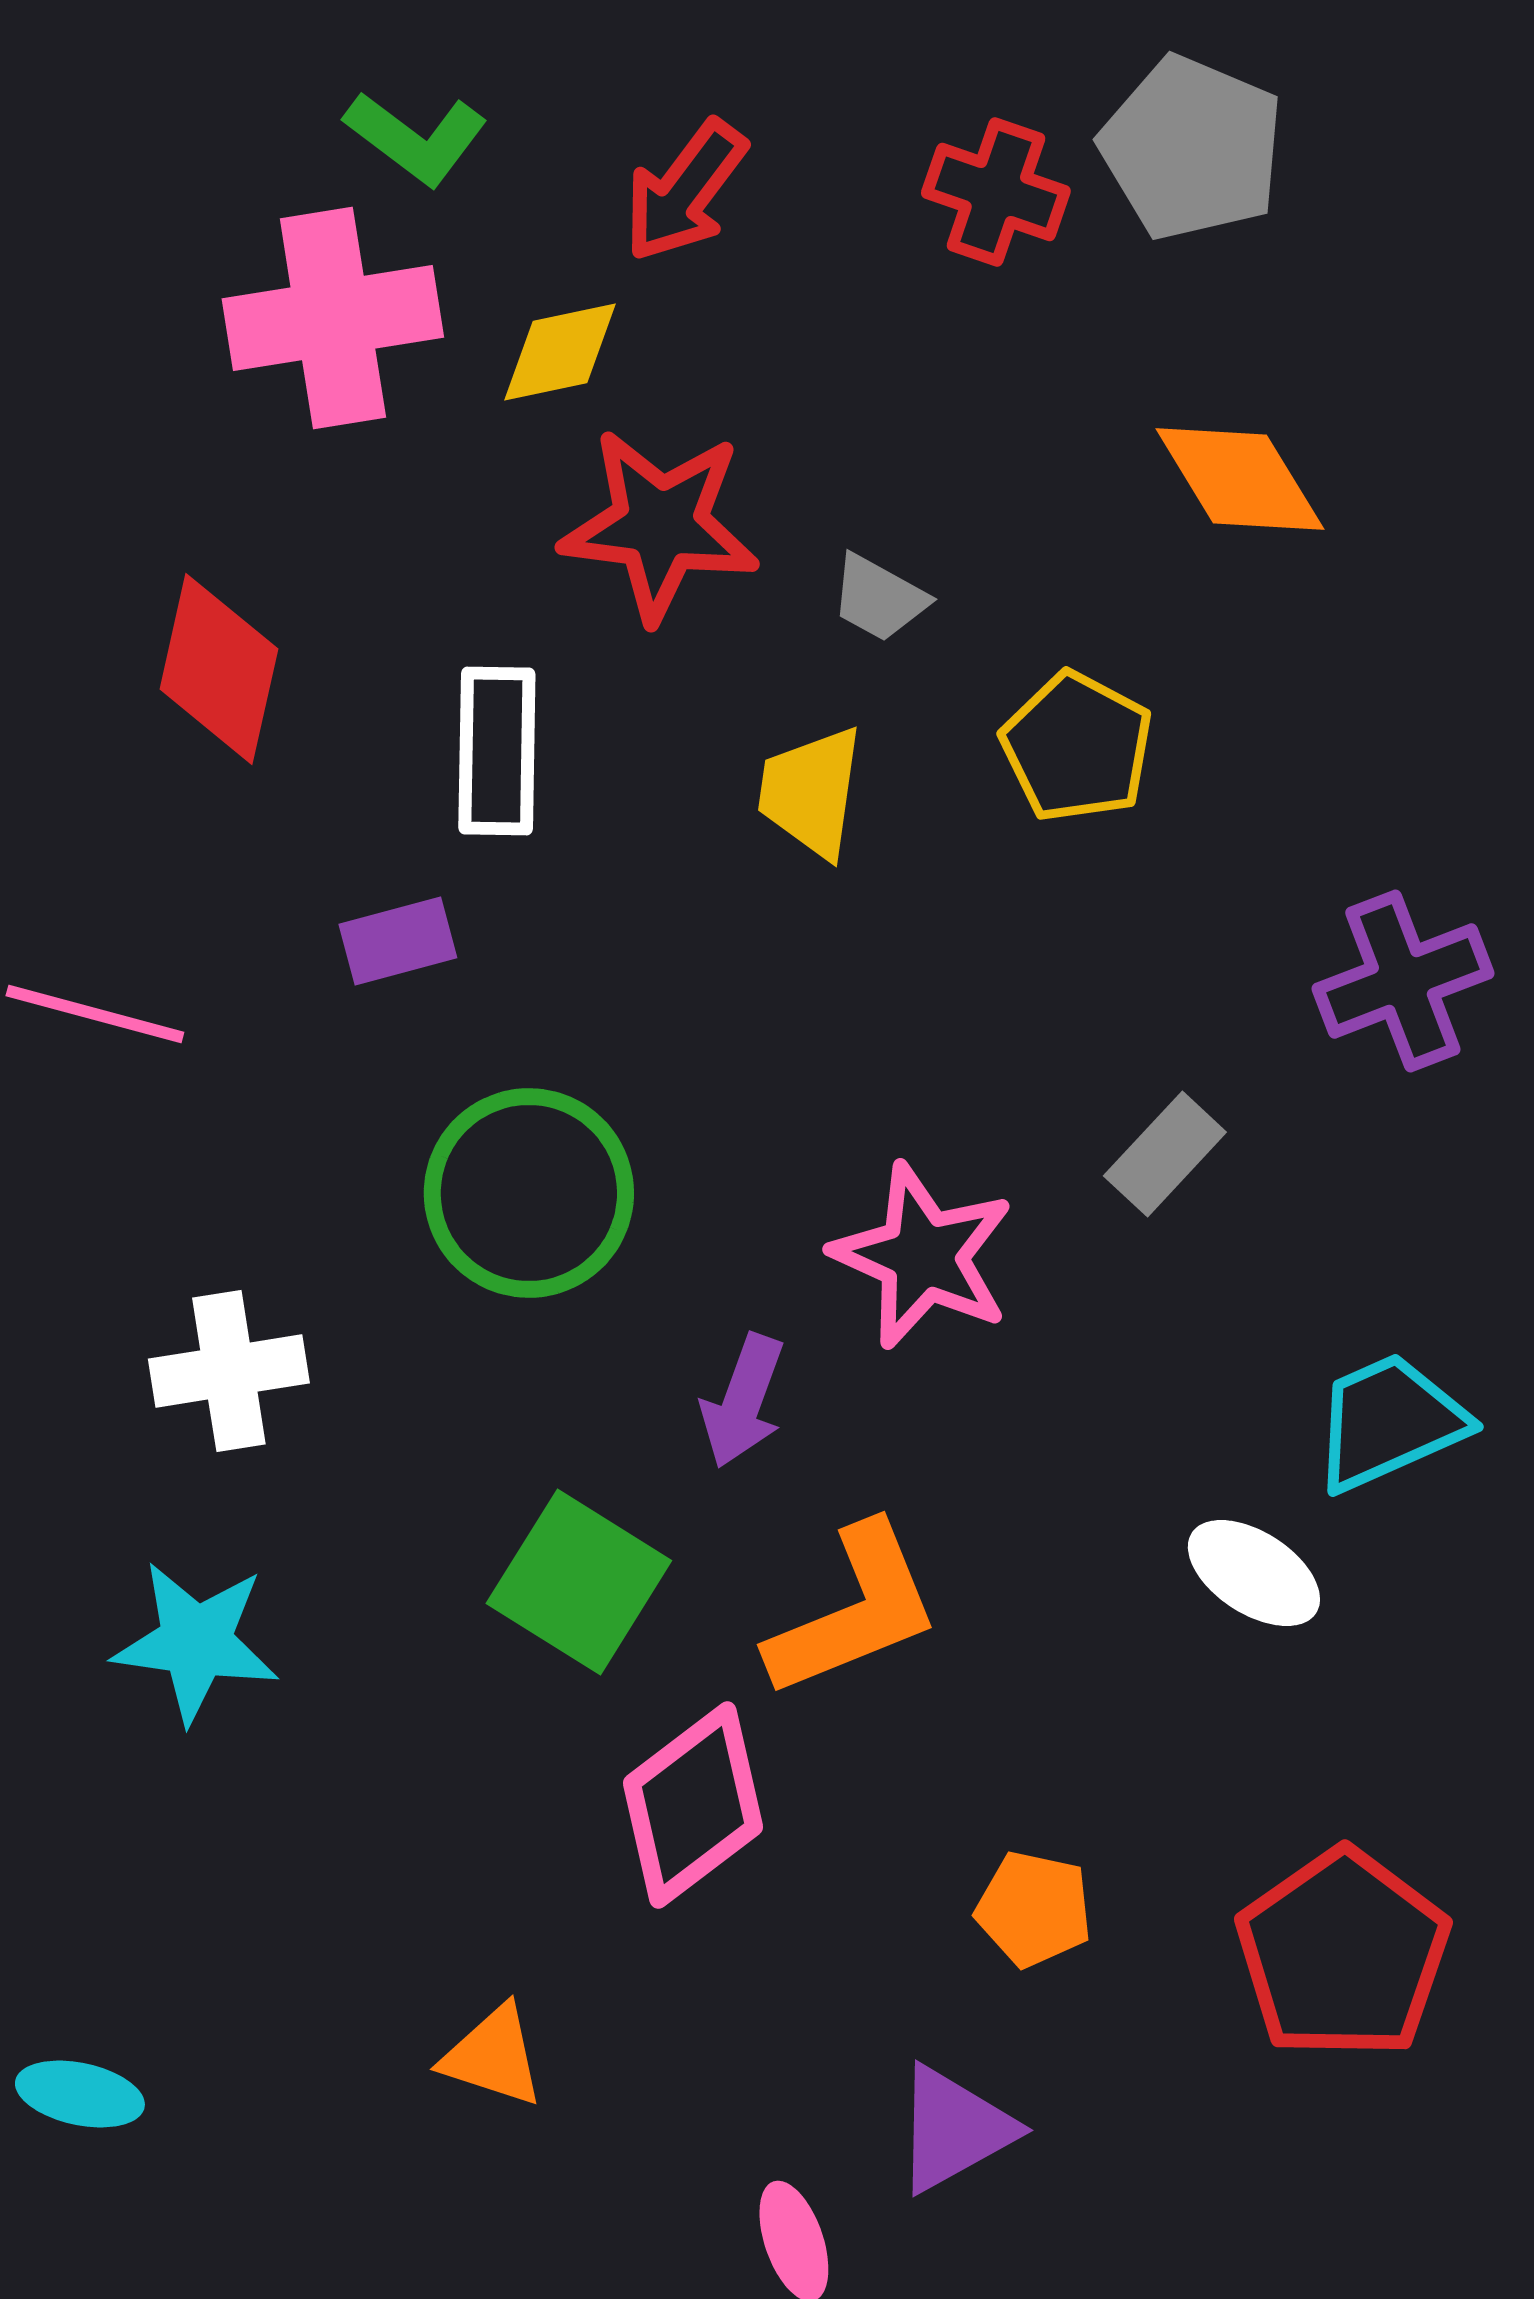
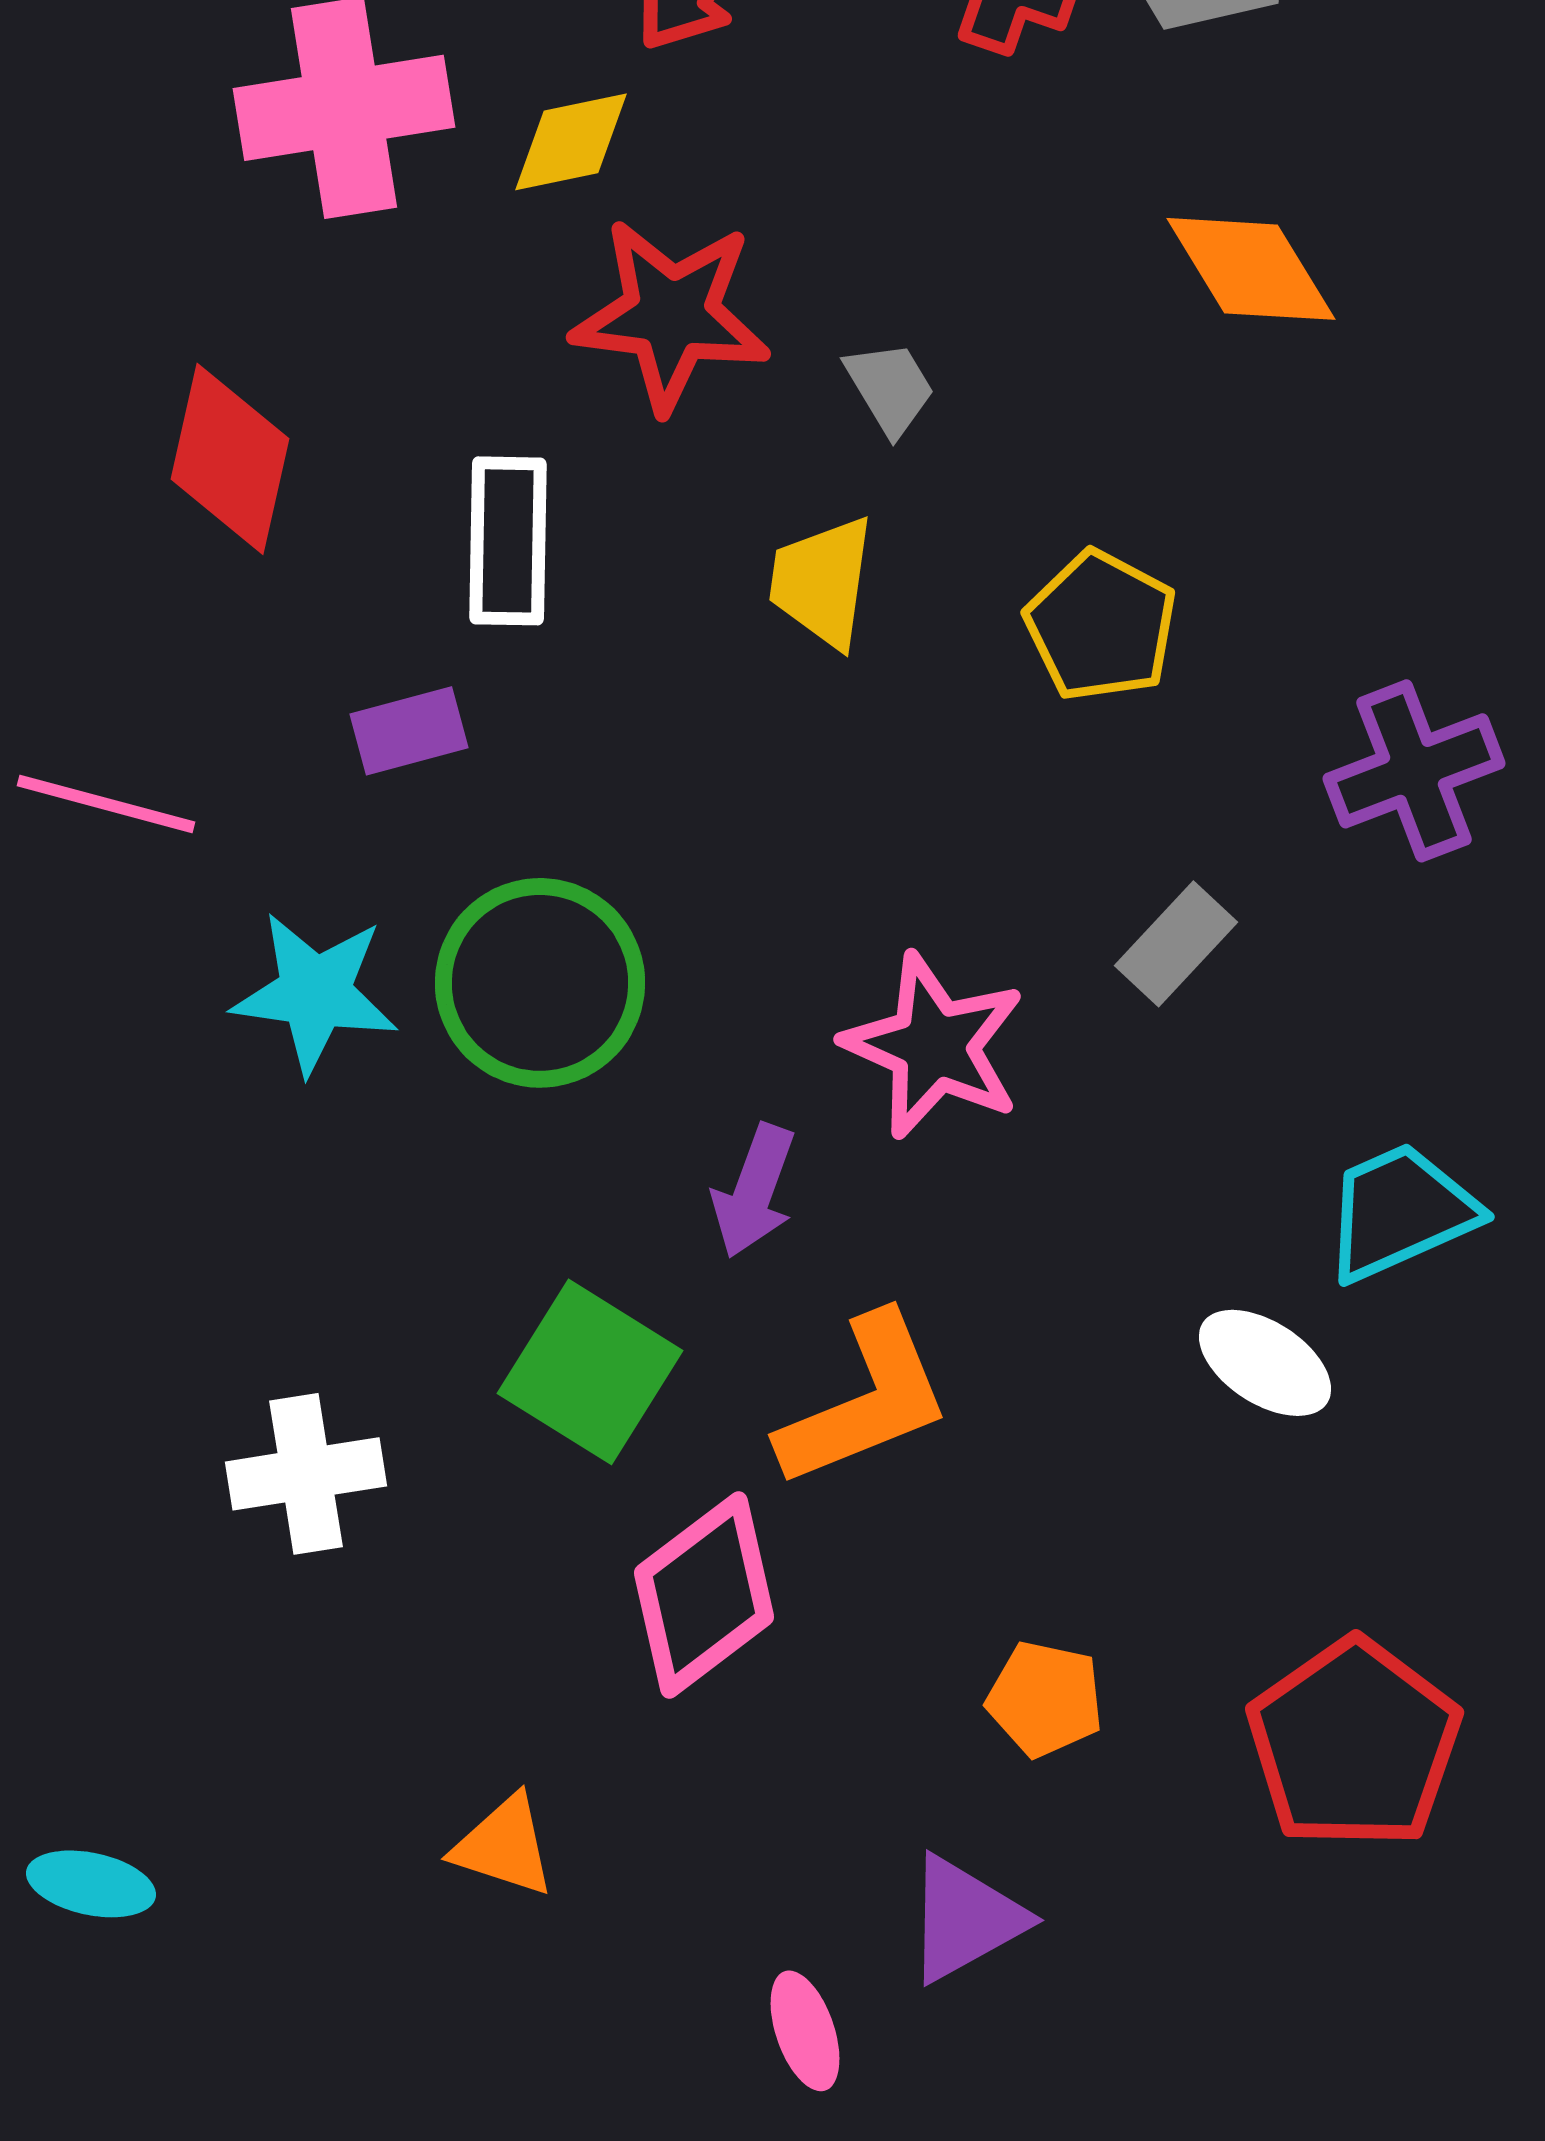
gray trapezoid: (879, 598) -> (890, 388), turned -150
yellow pentagon: (1077, 747) -> (1101, 626), moved
white cross: (229, 1371) -> (306, 1474), moved
cyan star: (196, 1642) -> (315, 993), moved

